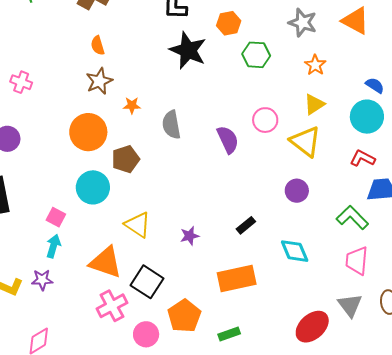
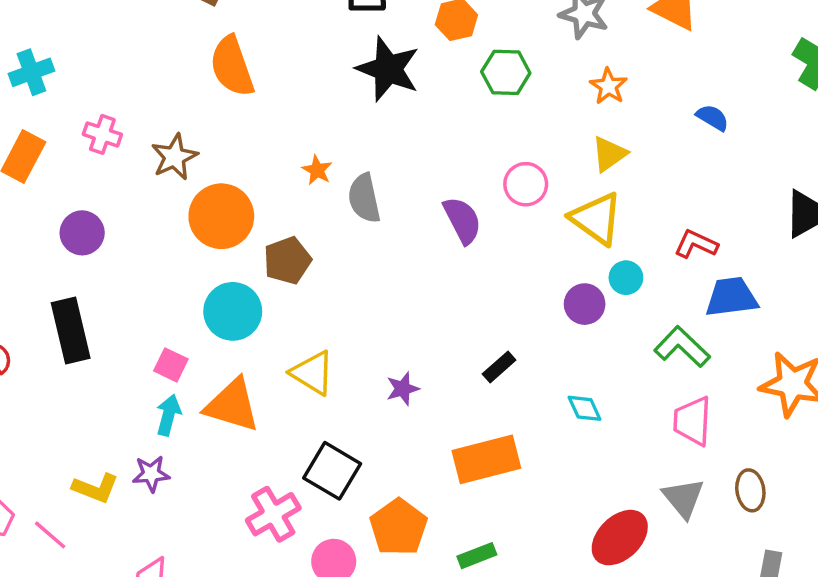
orange semicircle: (98, 45) -> (232, 66), size x1.8
brown star: (99, 81) -> (174, 157), moved
orange star: (132, 105) -> (317, 170), moved, turned 30
cyan circle: (367, 117) -> (626, 278), moved, size x0.6
cyan diamond: (295, 251) -> (585, 408), size x0.7
orange triangle: (106, 262) -> (232, 405), moved

